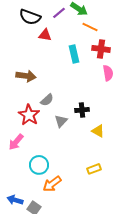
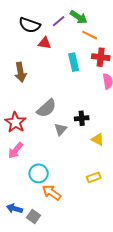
brown arrow: (26, 76) -> (20, 72), moved, turned 72
gray semicircle: (47, 100) -> (47, 108), size x1.5
red star: (29, 115) -> (15, 122), moved
orange arrow: (52, 184) -> (52, 192), turned 72

